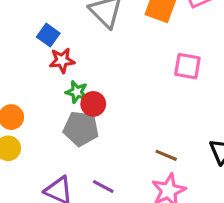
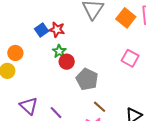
blue square: (48, 35) -> (42, 30), moved
gray pentagon: (81, 129) -> (87, 79), moved

